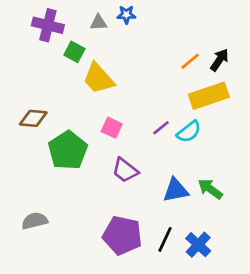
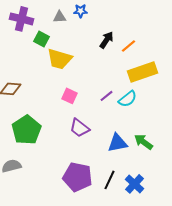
black arrow: (219, 60) -> (107, 40), moved
yellow trapezoid: (98, 78) -> (60, 59), turned -32
green pentagon: (68, 150) -> (27, 130), moved

